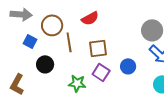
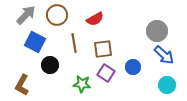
gray arrow: (21, 14) -> (26, 15), turned -50
brown circle: (52, 25) -> (57, 15), moved
blue square: (30, 41) -> (35, 42), size x1.5

